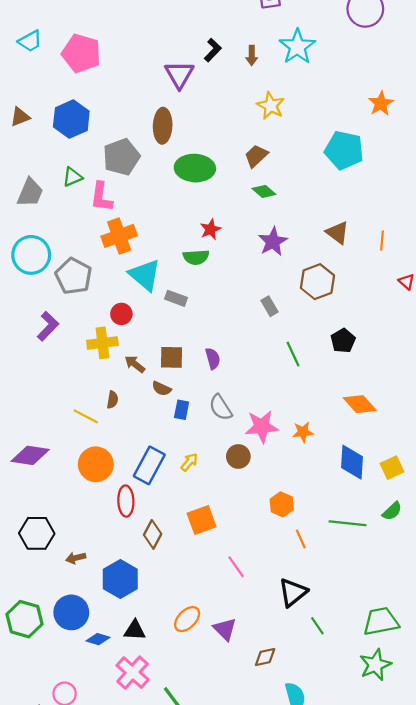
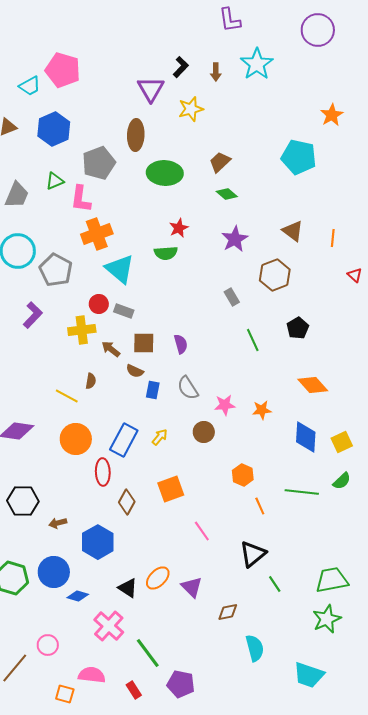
cyan trapezoid: (30, 41) -> (30, 86), moved
yellow star: (271, 106) -> (191, 109), moved, turned 30
gray rectangle: (176, 298) -> (124, 311), moved
pink star: (262, 426) -> (225, 405), size x0.7
black triangle: (135, 630) -> (128, 588), moved, turned 30

